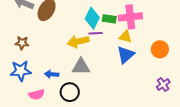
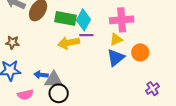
green rectangle: (109, 19) -> (66, 18), moved, size x1.5
yellow triangle: (125, 37) -> (116, 40), turned -40
orange circle: (160, 49) -> (140, 52), moved
gray triangle: (81, 67) -> (54, 80), moved

